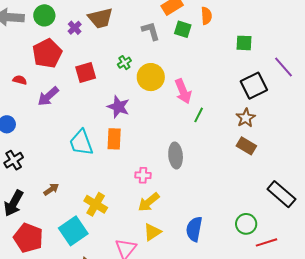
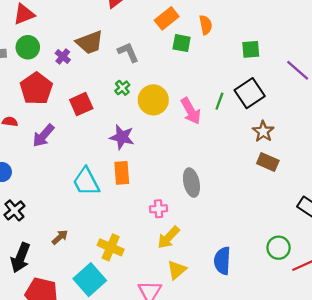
gray L-shape: (151, 31) -> (128, 52), moved
black square: (254, 86) -> (250, 93), moved
green line: (199, 115) -> (219, 101), moved

